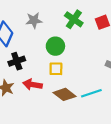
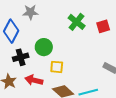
gray star: (34, 20) -> (30, 12), moved
green circle: (55, 46) -> (44, 47), moved

